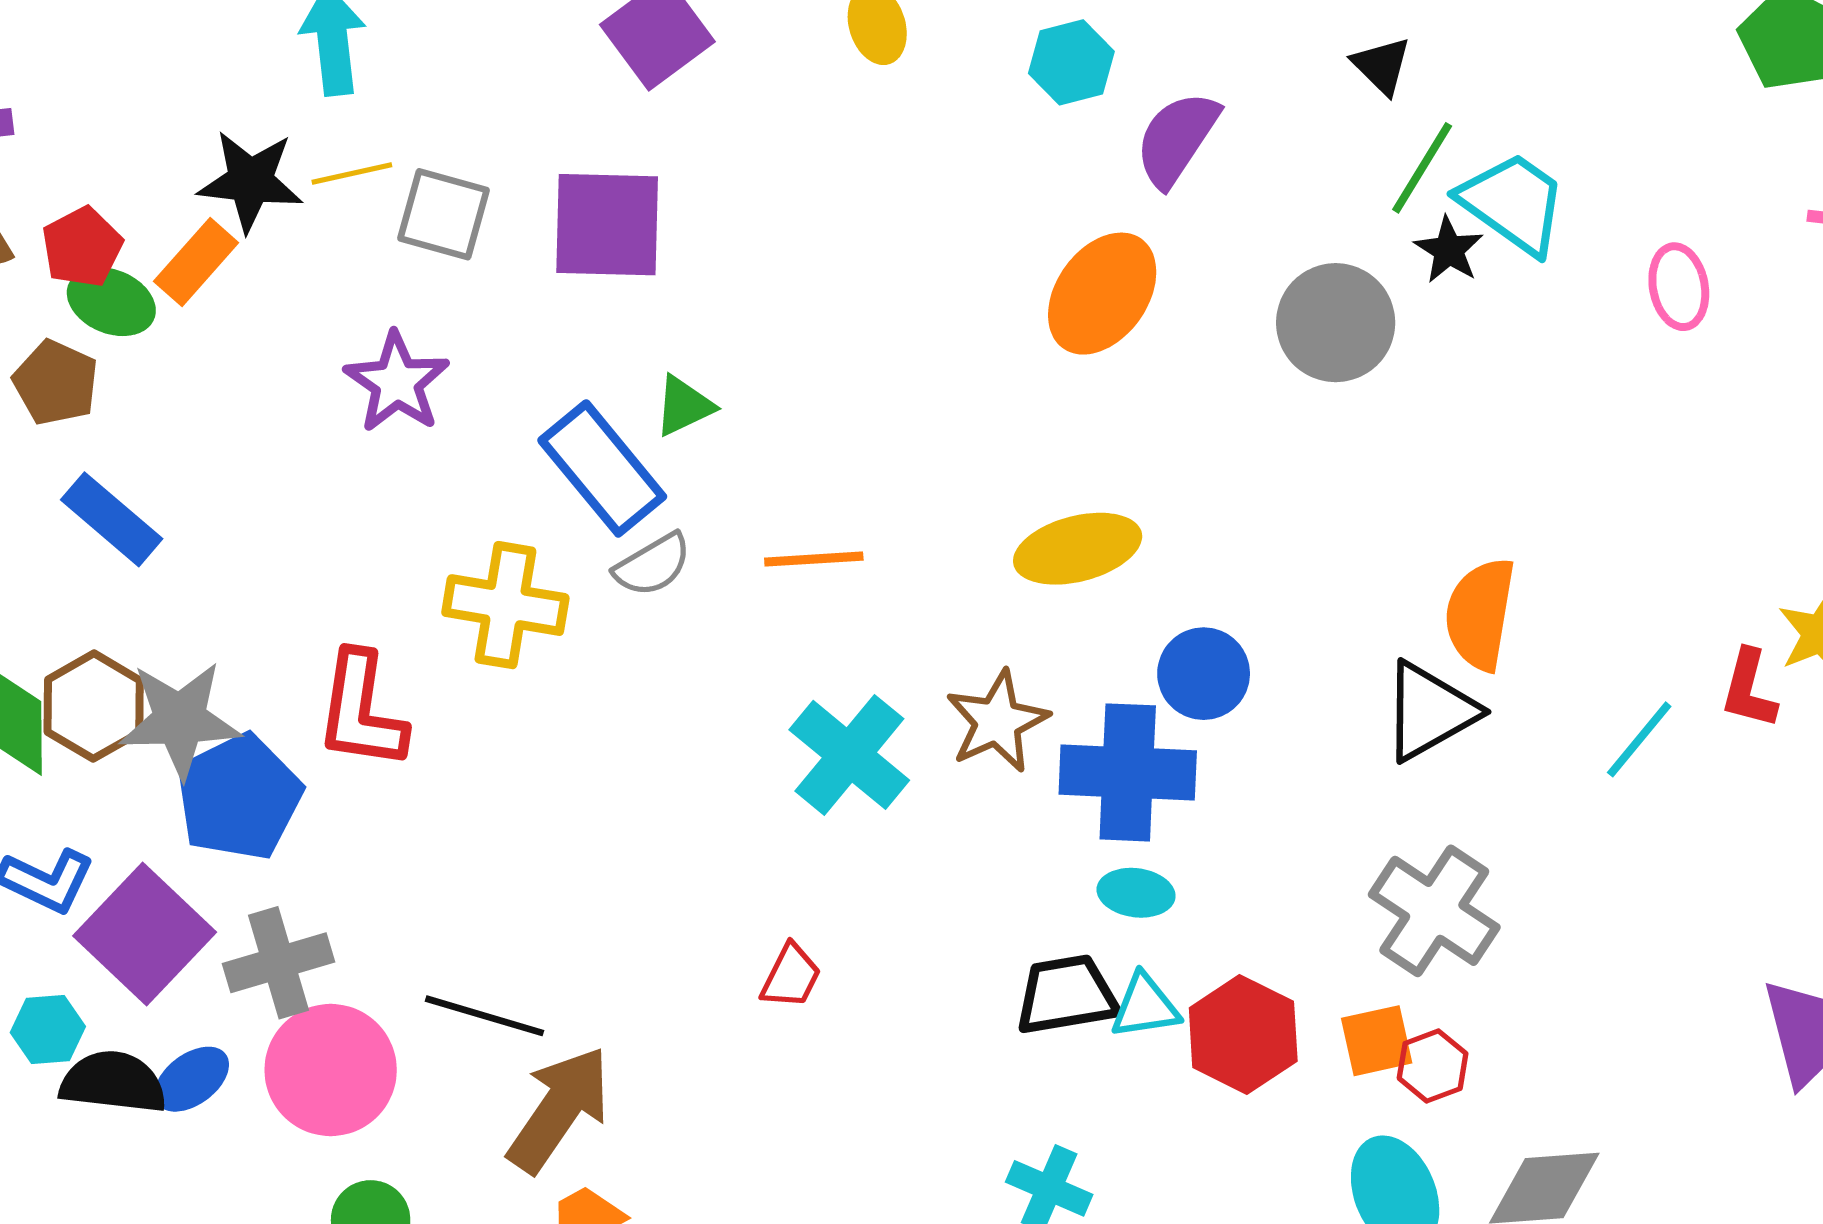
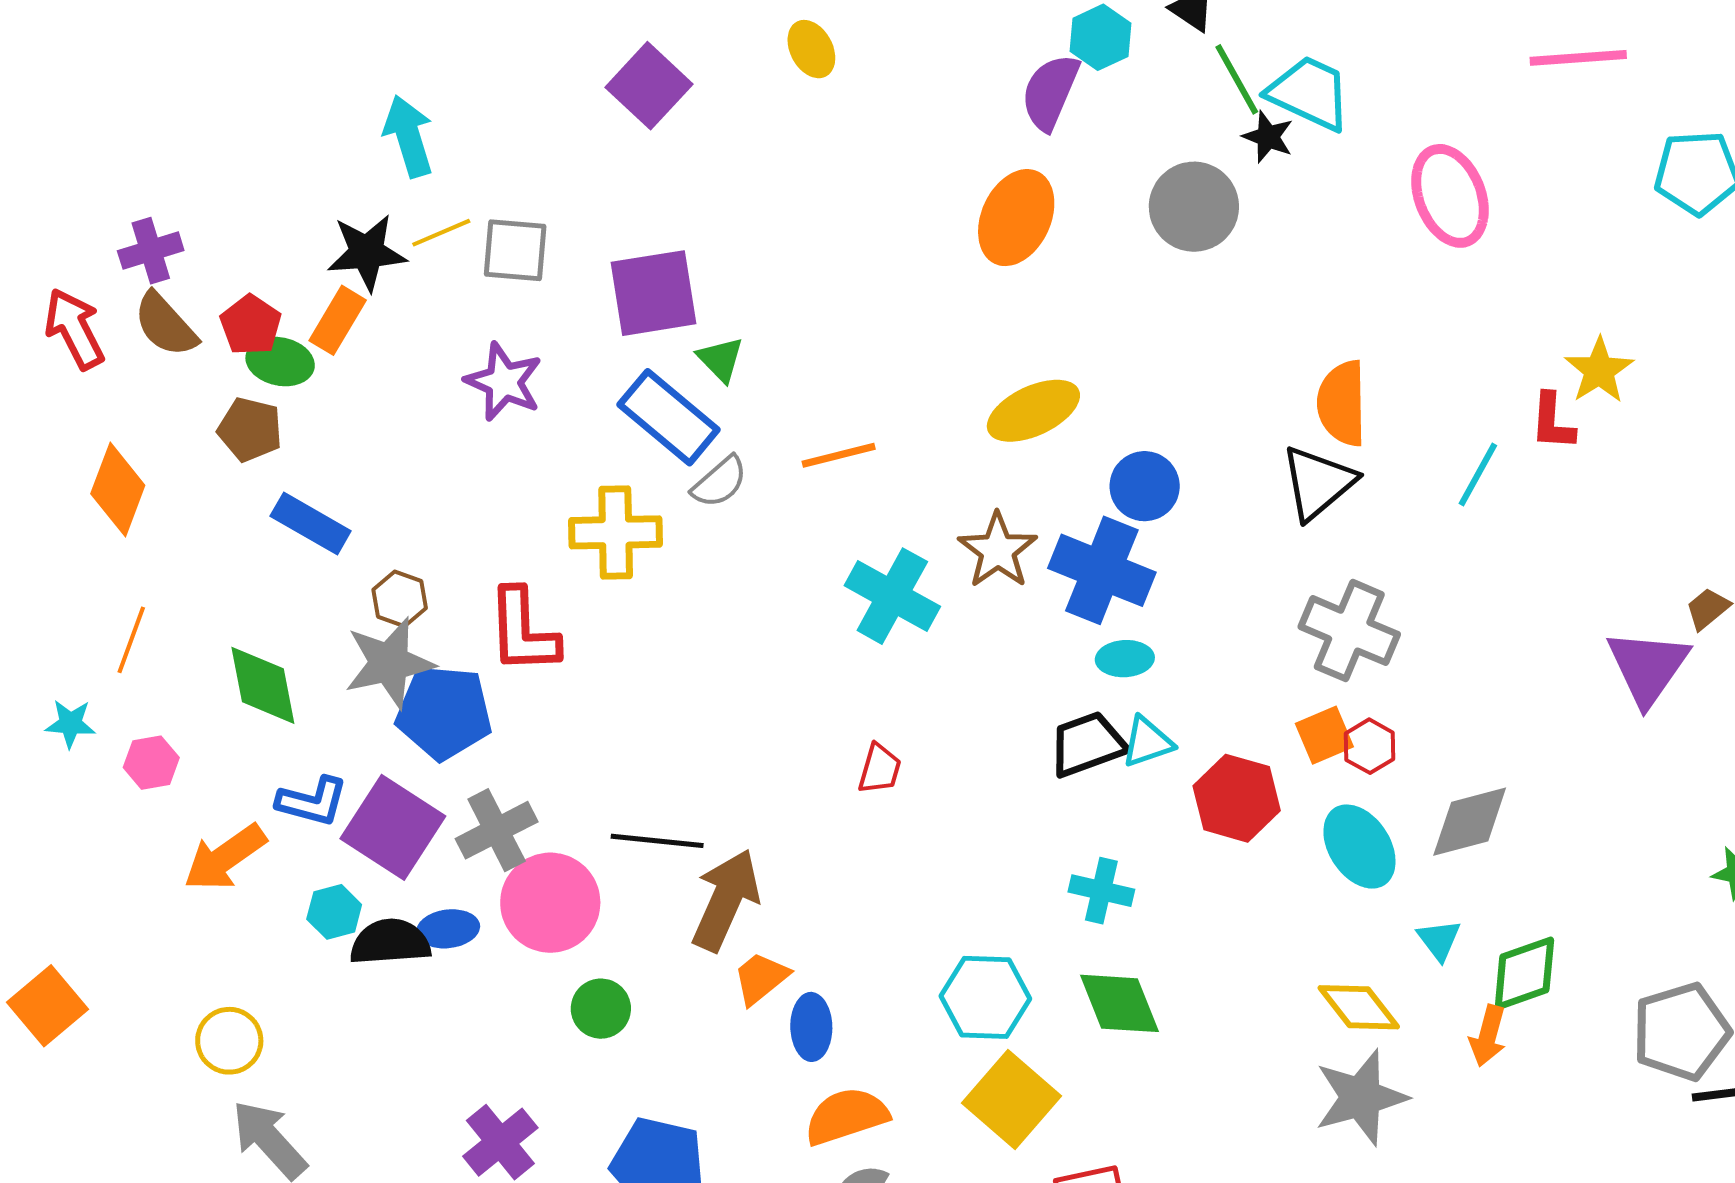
cyan hexagon: (1071, 62) -> (1101, 37), moved
green line: (1422, 168) -> (1237, 79), turned -50
purple square: (607, 225) -> (653, 293), moved
pink ellipse: (1679, 287) -> (1450, 196), moved, size x1.6
green triangle: (684, 406) -> (721, 359), turned -38
brown hexagon: (94, 706) -> (400, 599), moved, size x0.7
blue cross: (1128, 772) -> (1102, 570), turned 30
blue pentagon: (239, 797) -> (444, 712), turned -30
red hexagon: (1243, 1034) -> (1237, 798), moved
blue ellipse: (192, 1079) -> (448, 929), turned 40

